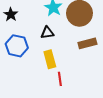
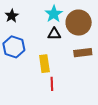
black triangle: (47, 33) -> (54, 34), moved

